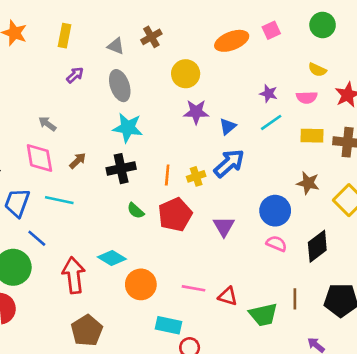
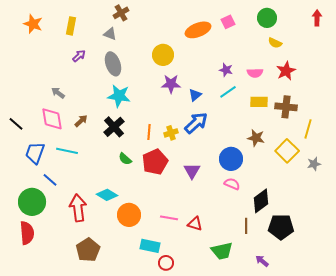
brown cross: (151, 37) -> (121, 13), moved
yellow semicircle: (317, 70) -> (275, 43), moved
black cross: (121, 169) -> (114, 127), turned -30
black diamond: (317, 246) -> (261, 201), moved
green trapezoid: (263, 315) -> (222, 251), moved

